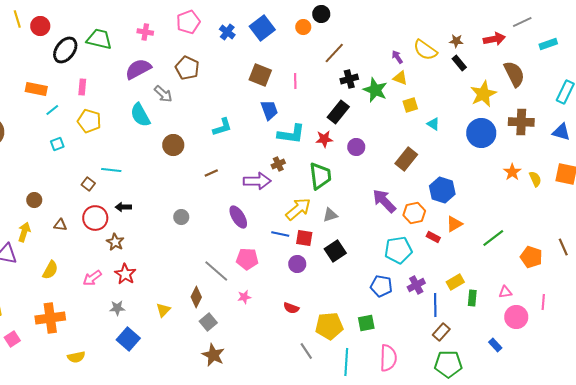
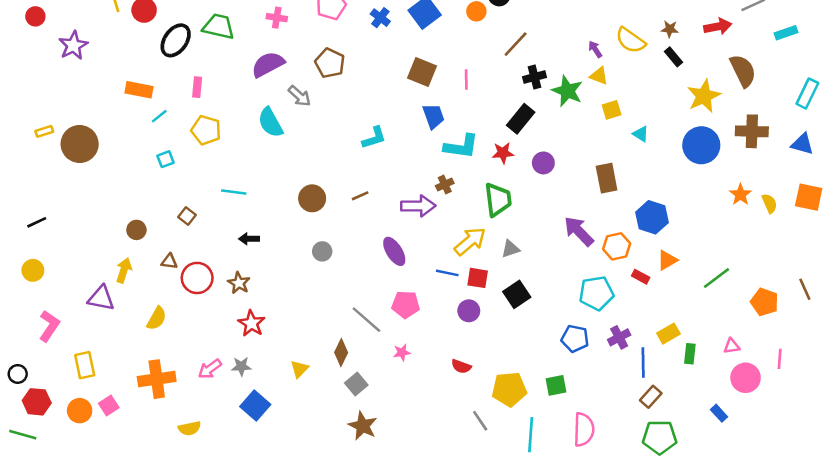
brown circle: (173, 145) -> (312, 198), moved
brown rectangle: (406, 159) -> (607, 178), turned -50
brown square: (88, 184) -> (187, 216), moved
red circle: (95, 218) -> (197, 278), moved
pink arrow: (92, 278) -> (210, 369), moved

